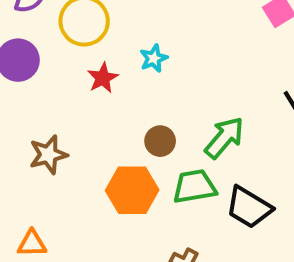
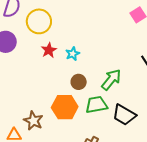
cyan star: (154, 58) -> (73, 54), moved
brown star: (48, 155) -> (33, 121), moved, turned -30

